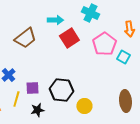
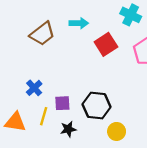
cyan arrow: (55, 20) -> (79, 23), moved
brown trapezoid: (25, 38) -> (42, 34), moved
yellow circle: (84, 106) -> (117, 131), moved

